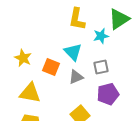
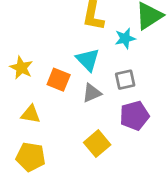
yellow triangle: (30, 93) -> (31, 114), size x0.7

